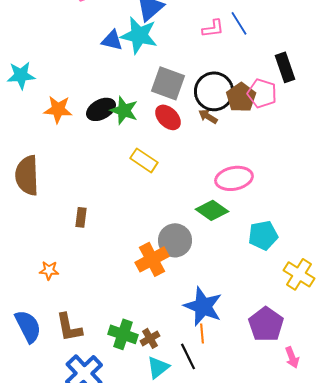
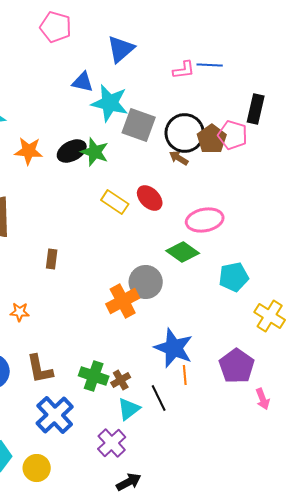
blue line: (239, 23) -> (210, 65), turned -55
cyan star: (139, 35) -> (110, 103), moved
black rectangle: (285, 67) -> (256, 109), turned 32
red ellipse: (168, 117) -> (150, 198), moved
orange line: (202, 333) -> (185, 375), moved

